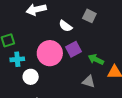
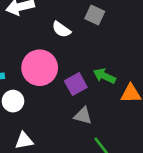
purple square: (73, 49) -> (76, 84), moved
gray triangle: (89, 82) -> (83, 116), moved

